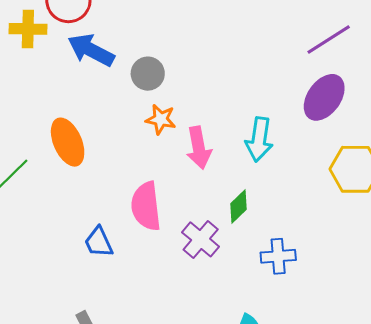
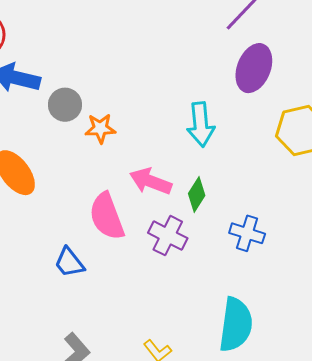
gray circle: (148, 74) -> (65, 105), moved
pink arrow: (199, 148) -> (151, 181), moved, turned 135
blue cross: (278, 256) -> (247, 233), turned 36

